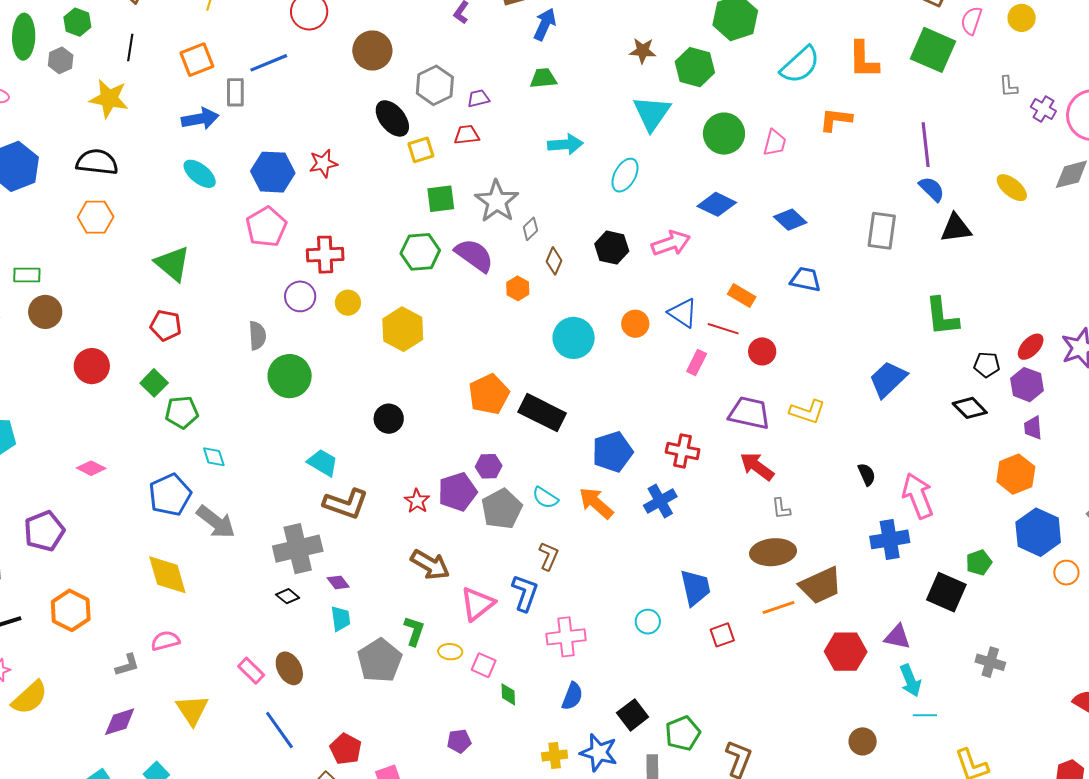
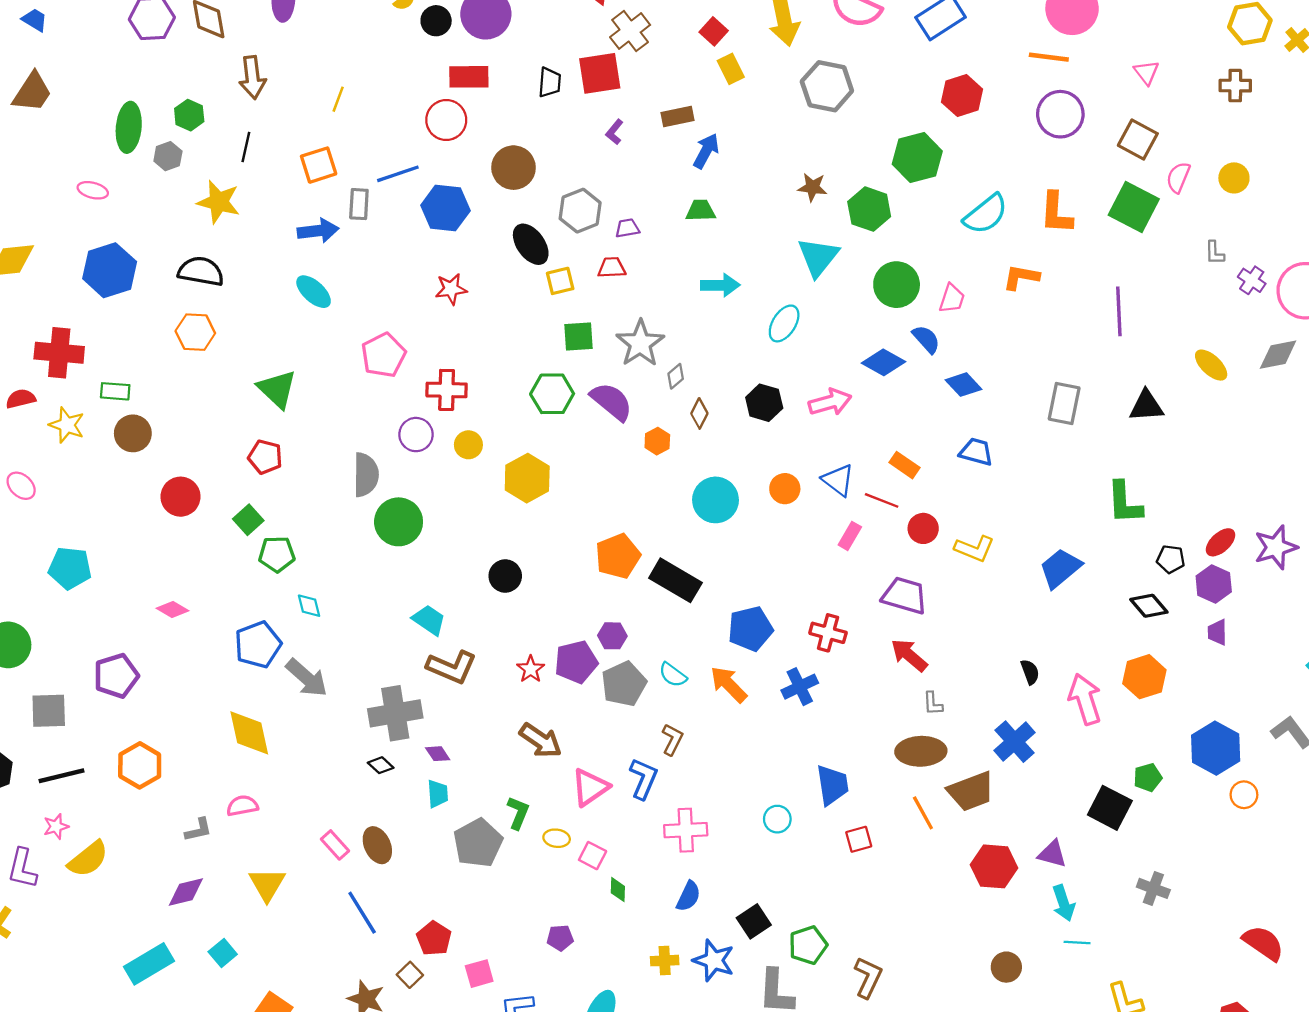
blue hexagon: (273, 172) -> (445, 208), moved
blue semicircle: (932, 189) -> (926, 339), moved
gray semicircle: (257, 336) -> (366, 475), size x1.4
yellow L-shape: (807, 412) -> (974, 549), moved
orange hexagon: (1016, 474) -> (1144, 677), moved
blue cross: (890, 539) -> (1015, 742), moved, turned -36
orange line: (779, 607) -> (923, 813), turned 76

